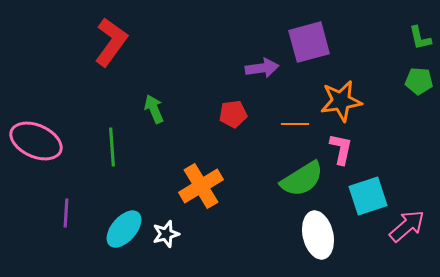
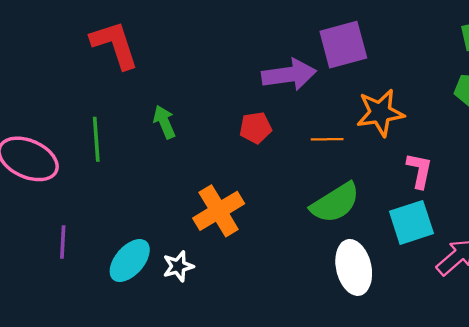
red L-shape: (111, 42) -> (115, 45), turned -54
purple arrow: (262, 68) -> (289, 75), size x1.4
green line: (112, 147) -> (96, 139), moved
pink L-shape: (341, 149) -> (420, 170), moved

